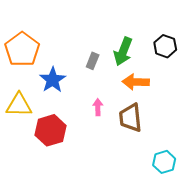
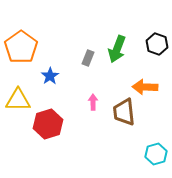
blue star: (53, 80) -> (50, 76), size x0.7
orange arrow: (136, 82) -> (145, 87), moved

